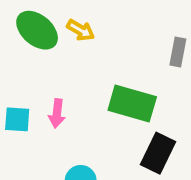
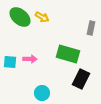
pink arrow: (57, 113) -> (30, 59), turned -96

